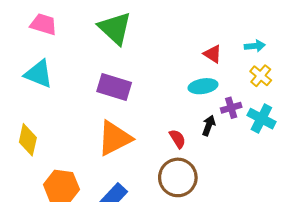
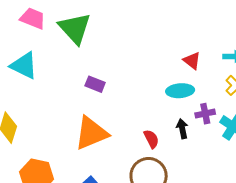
green triangle: (115, 28) -> (75, 28), moved
purple rectangle: (114, 87) -> (95, 84), size x0.6
black arrow: (209, 125) -> (182, 129), turned -36

